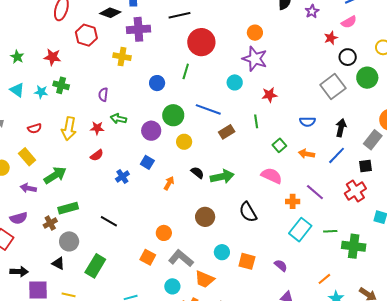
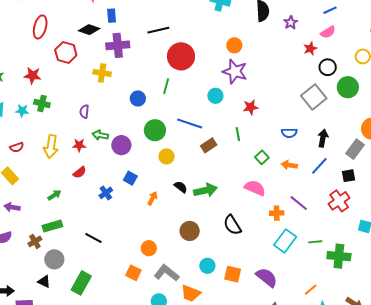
purple circle: (151, 131) -> (121, 145), moved
green arrow: (55, 175) -> (54, 195), moved, size x0.6
purple semicircle: (281, 265) -> (267, 277), size x1.6

